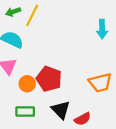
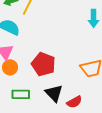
orange circle: (27, 84) -> (10, 67), moved

